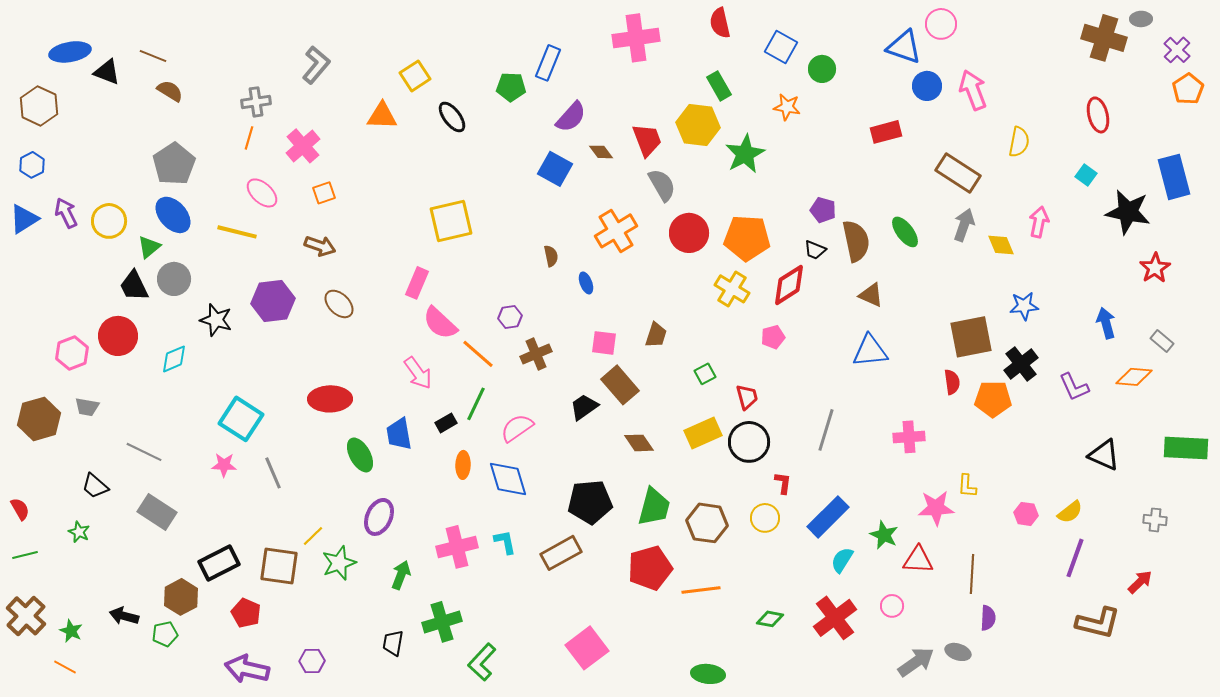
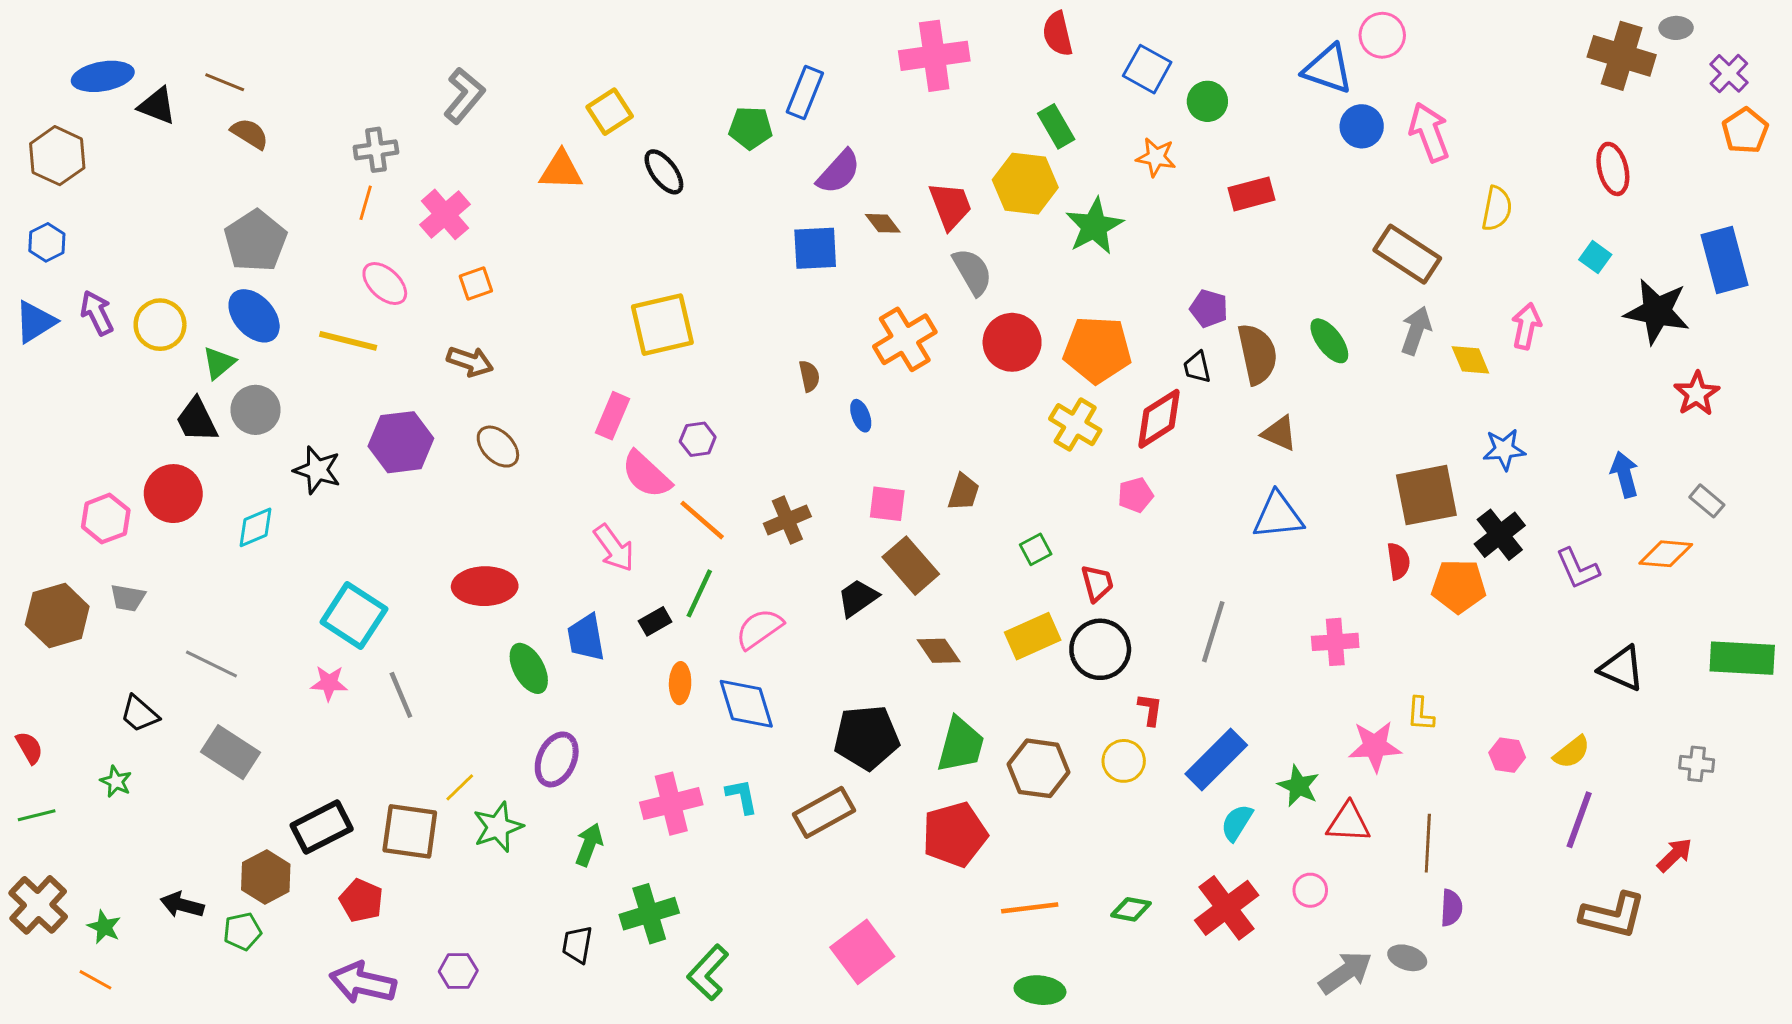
red rectangle: (886, 132) -> (1251, 194), moved
blue square: (555, 169) -> (815, 248), turned -32
black trapezoid: (815, 250) -> (1197, 367), turned 55
purple hexagon: (510, 317) -> (698, 439), moved
orange line: (701, 590) -> (1030, 908), moved

